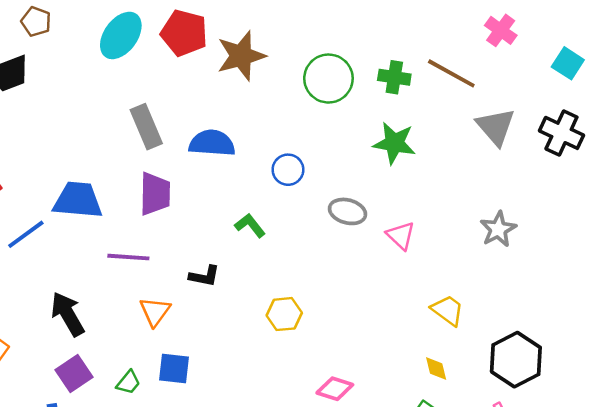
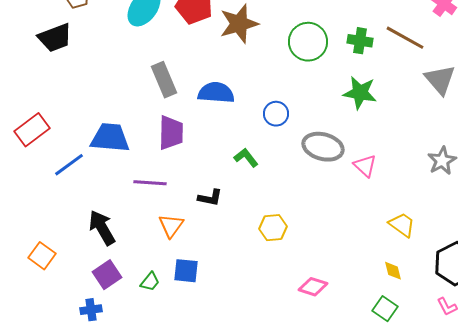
gray ellipse: (347, 211) -> (323, 147), size x1.4

